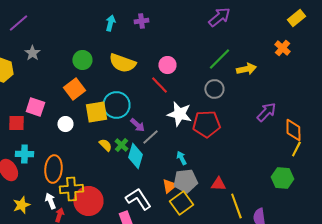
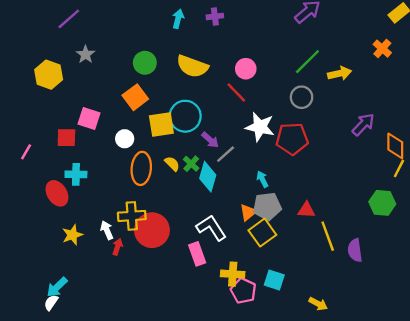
orange ellipse: (53, 169) -> (141, 168), moved

